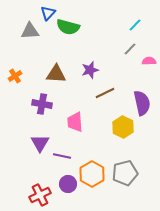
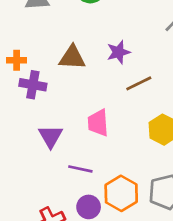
orange cross: (15, 76) -> (17, 60), turned 32
purple cross: (42, 104) -> (33, 85), moved
purple triangle: (40, 143) -> (51, 136), moved

